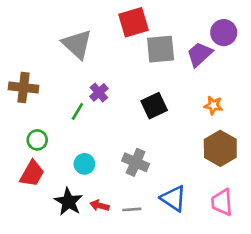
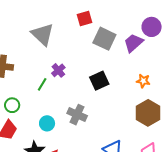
red square: (133, 22) -> (85, 19), size x0.7
gray square: (161, 49) -> (104, 39), turned 30
gray cross: (136, 162) -> (77, 115), moved

